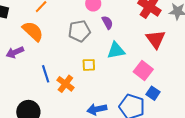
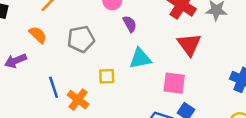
orange semicircle: (33, 31) -> (38, 35), size x0.7
gray pentagon: (79, 31) -> (81, 39), moved
pink square: (143, 70) -> (174, 83), turned -30

